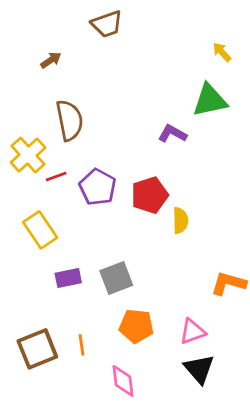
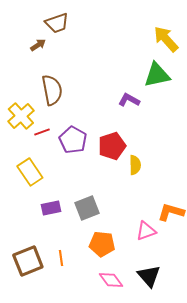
brown trapezoid: (107, 24) -> (57, 23), moved
yellow arrow: (222, 52) -> (166, 39), size x1.8
pink triangle: (192, 331) -> (146, 231), moved
pink diamond: (123, 381) -> (111, 280), moved, turned -30

